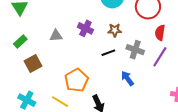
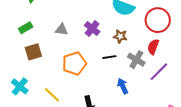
red semicircle: (160, 33) -> (153, 47), moved
orange pentagon: (76, 80) -> (74, 63), moved

